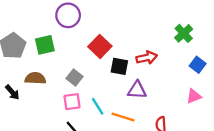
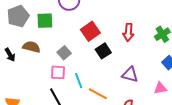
red arrow: (147, 58) -> (128, 32), moved, turned 96
black square: (119, 66) -> (103, 51), turned 35
purple triangle: (137, 90) -> (130, 74), moved

